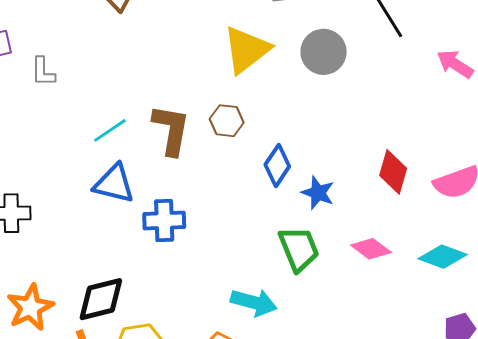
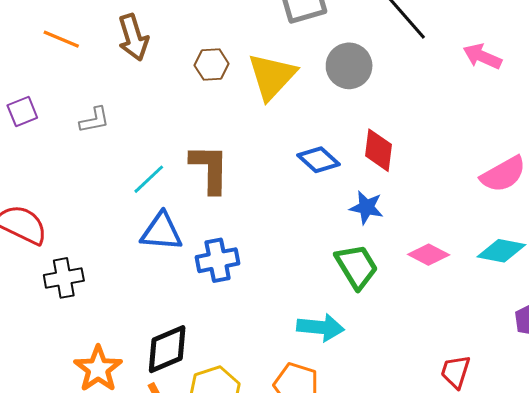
gray L-shape: (43, 72) -> (94, 120), moved, turned -92
brown hexagon: (227, 121) -> (212, 65), moved
blue diamond: (277, 166) -> (319, 160), moved, turned -72
red diamond: (393, 172) -> (379, 150), moved

